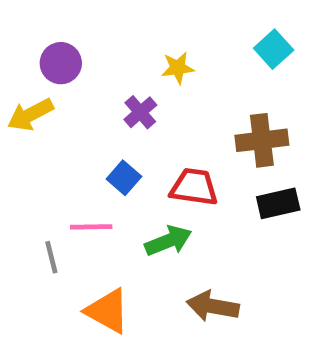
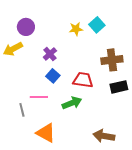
cyan square: (274, 49) -> (97, 25), moved
purple cross: (140, 112) -> (50, 54), moved
brown arrow: (213, 306) -> (104, 136), moved

